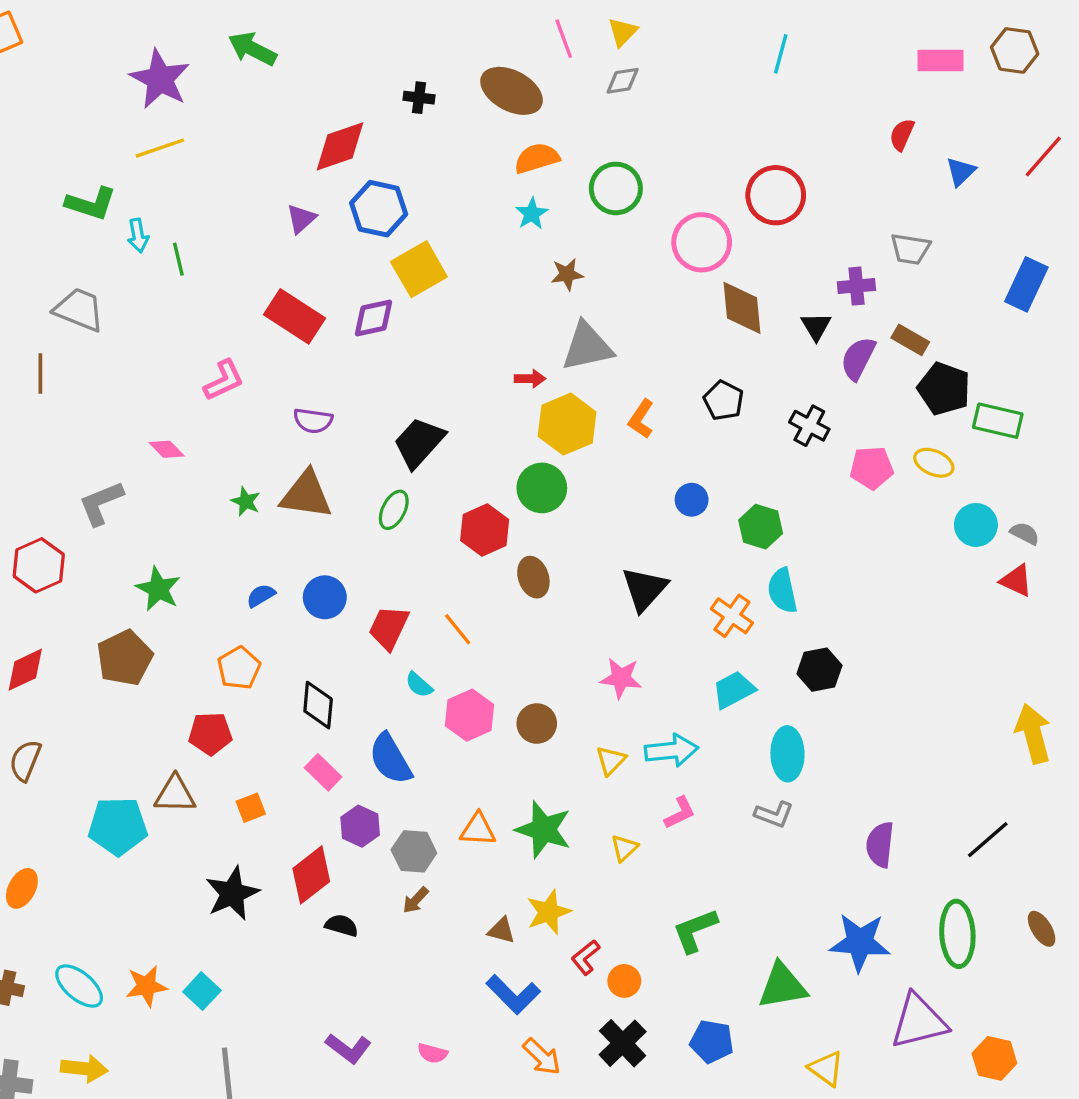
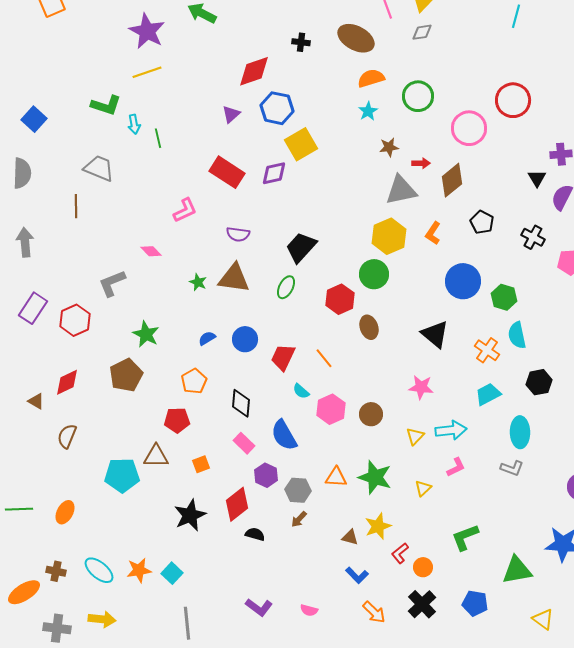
brown diamond: (742, 308) -> (452, 180), moved, turned 56
red arrow: (530, 379) -> (421, 163), moved
blue circle: (692, 500) -> (463, 281), size x1.8
black triangle: (644, 589) -> (435, 334), turned -32
blue L-shape: (513, 994) -> (357, 575), size x0.7

